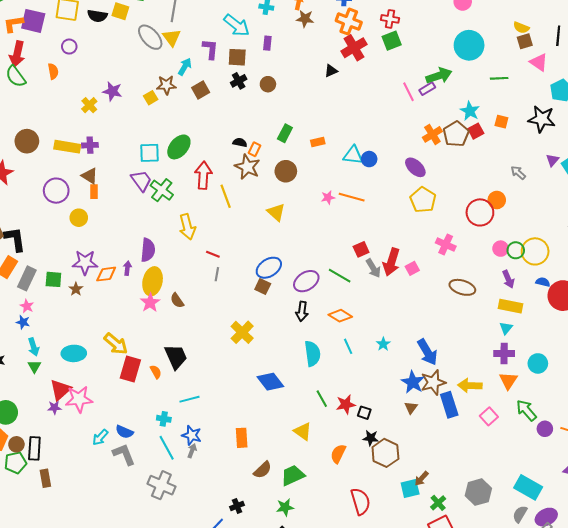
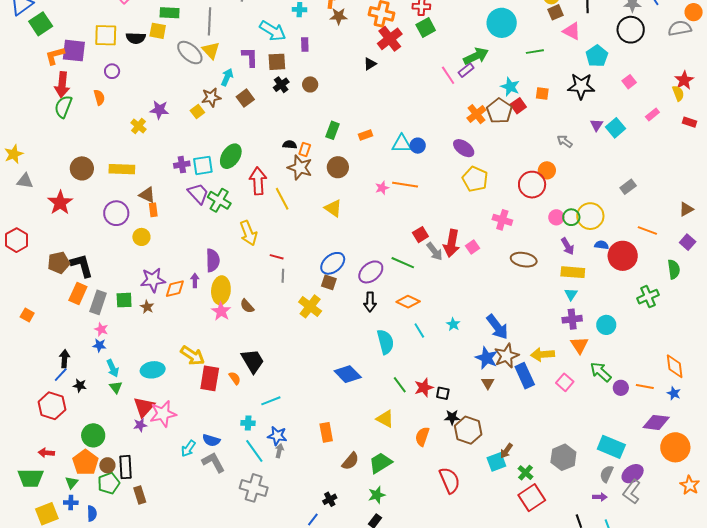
green semicircle: (16, 76) -> (63, 107), turned 65
purple cross: (90, 145) -> (182, 165), moved
yellow cross: (242, 332) -> (310, 306), moved

